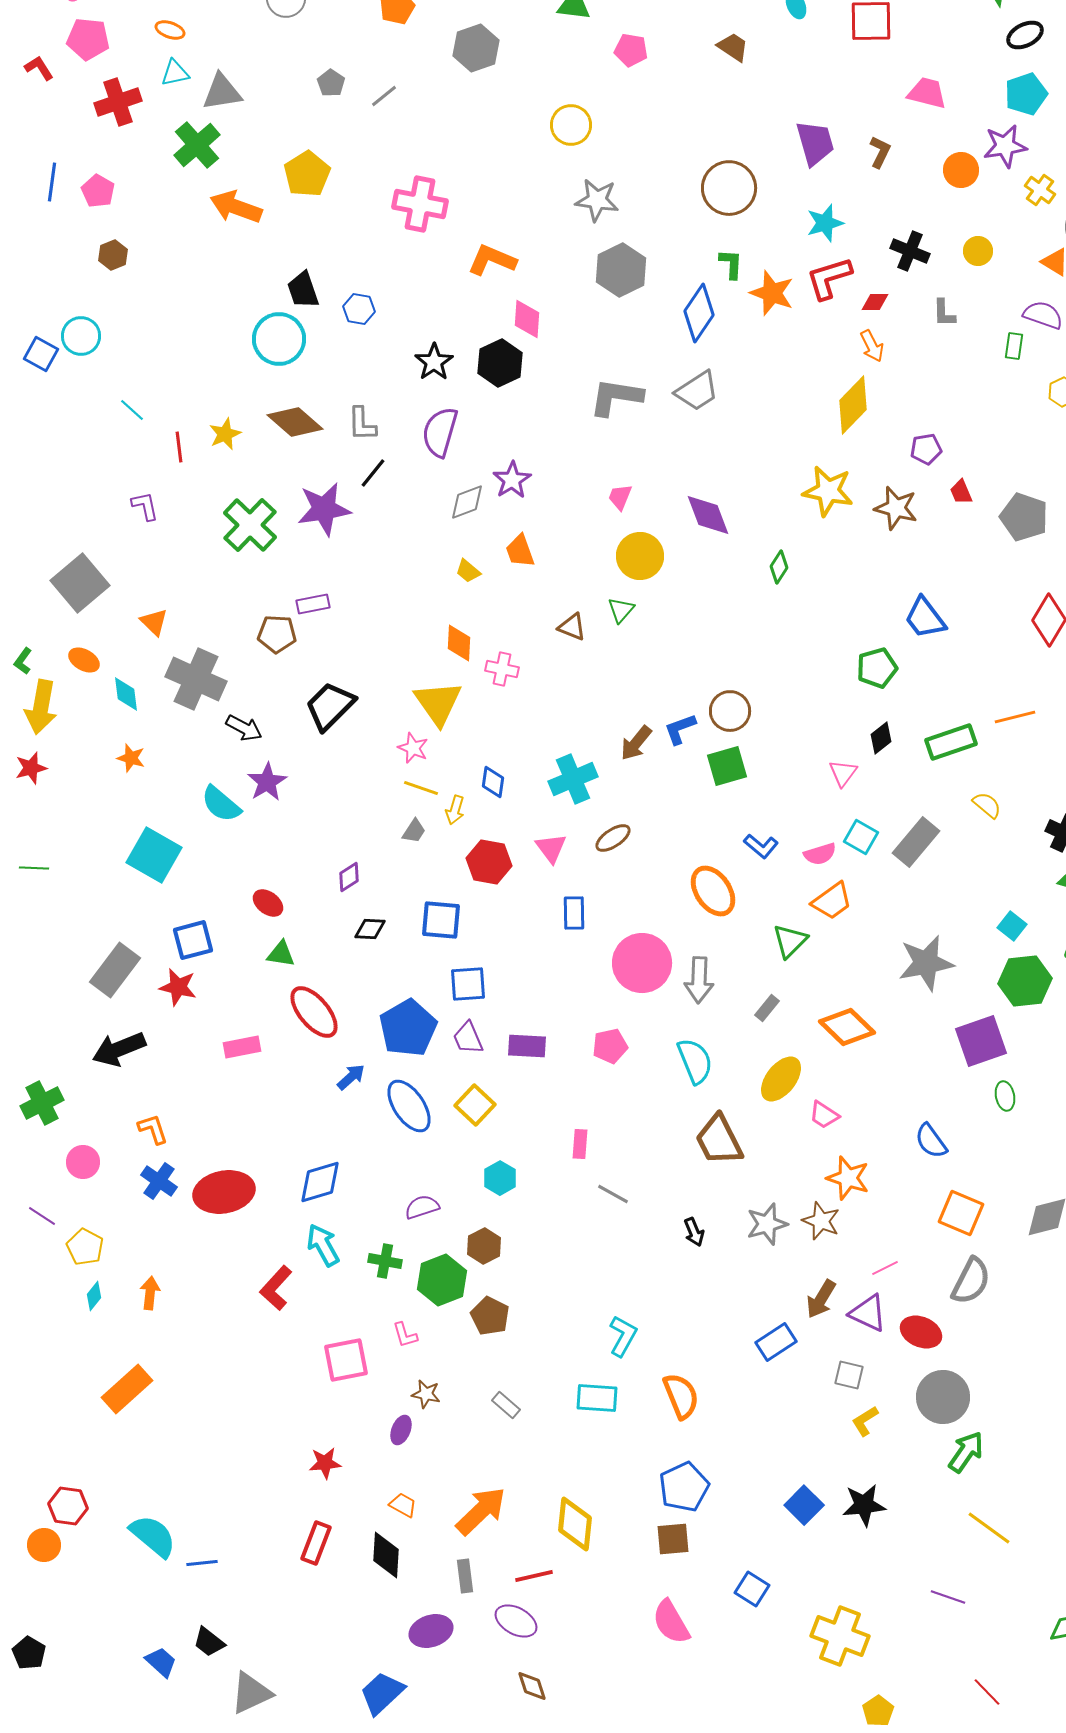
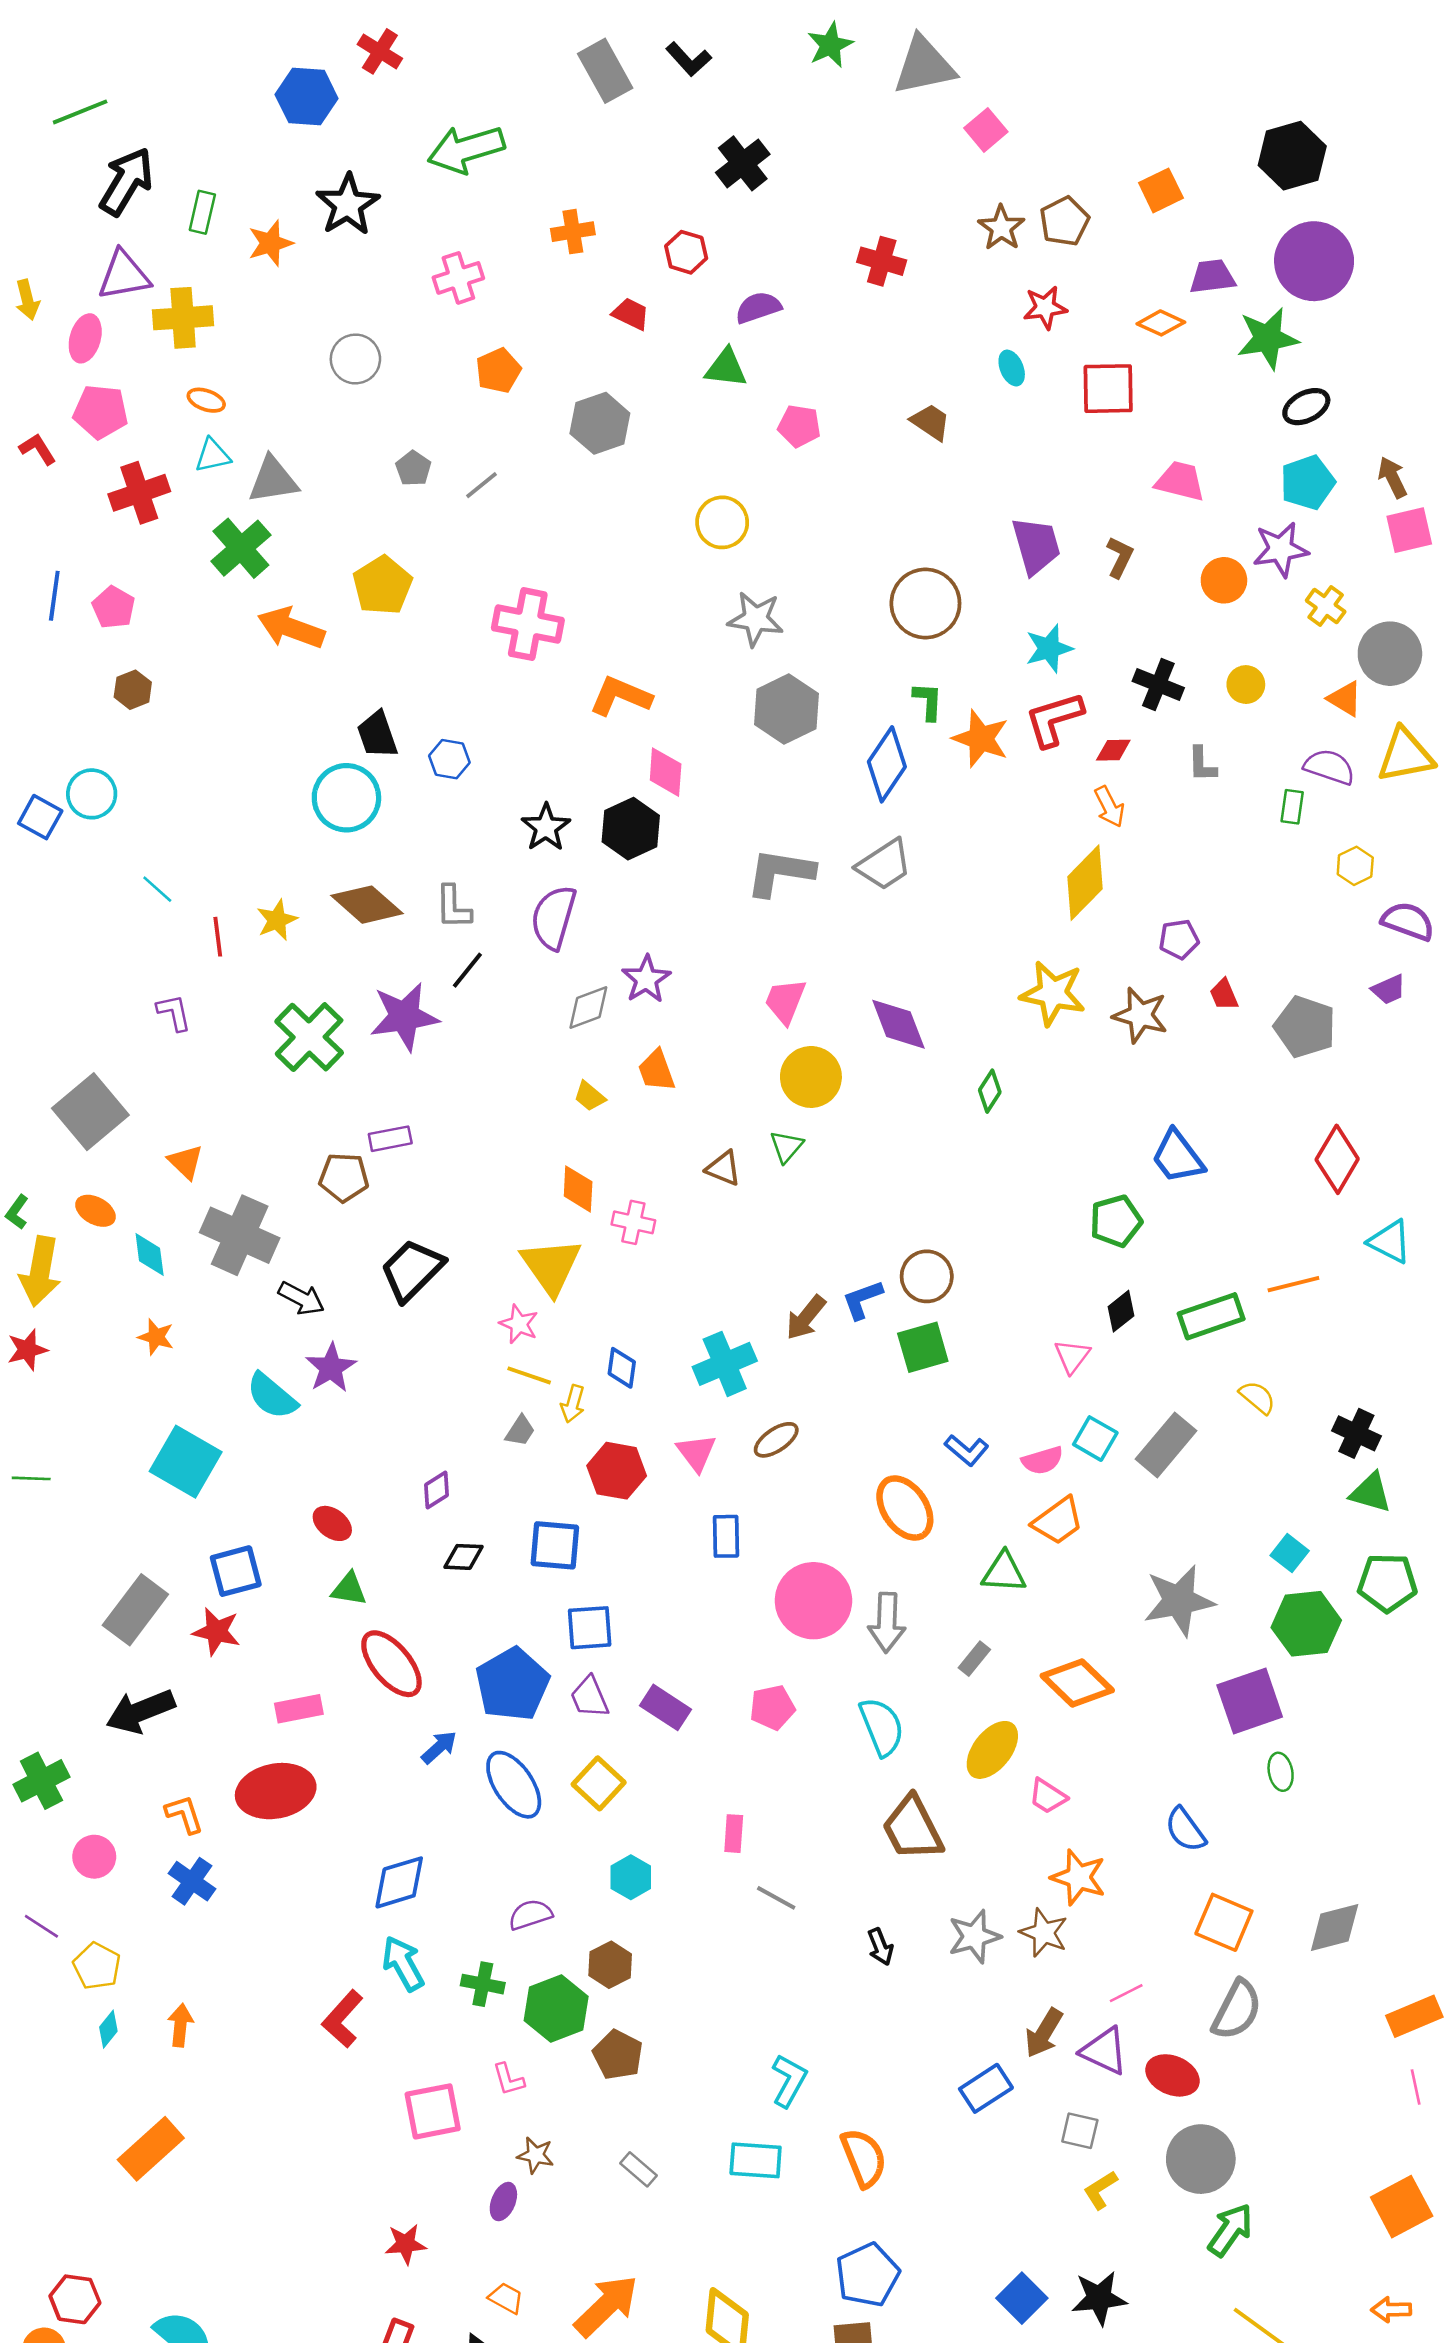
pink trapezoid: (620, 497) -> (785, 1001), size x1.4
green triangle: (790, 941) -> (1004, 1572), turned 48
purple rectangle: (527, 1046) -> (666, 1707), turned 30
red ellipse: (224, 1192) -> (276, 1791), moved

